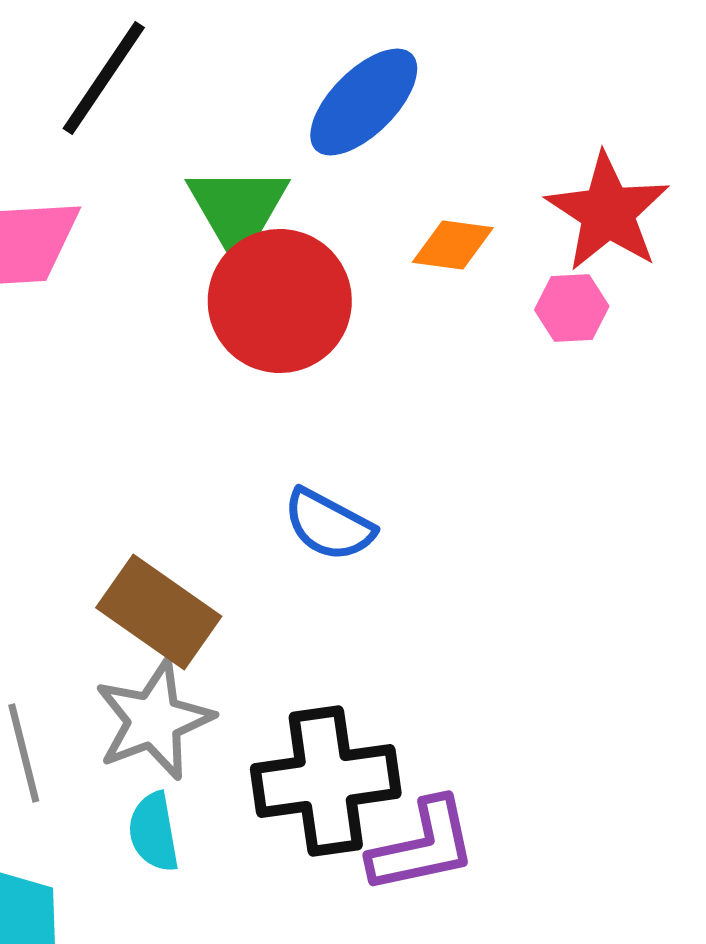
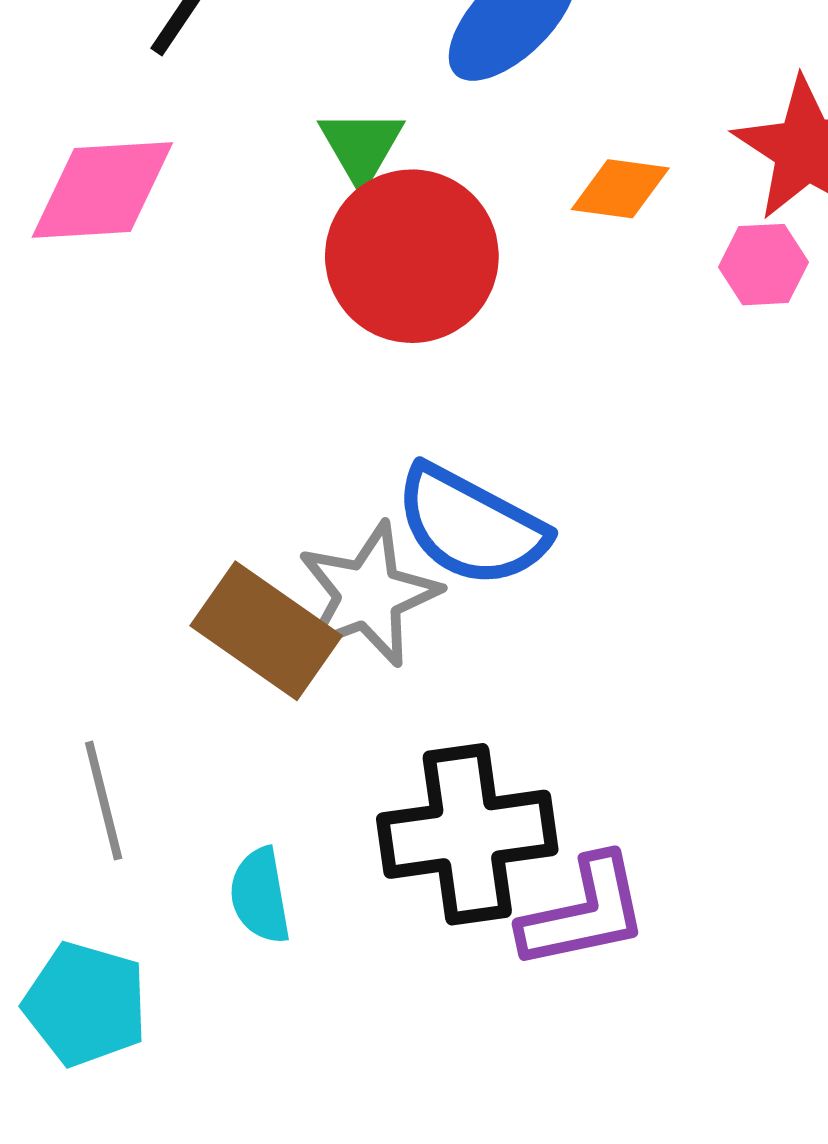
green triangle: (238, 210) -> (361, 147), size x0.7
blue semicircle: (329, 525) -> (471, 526), size x1.4
gray star: (154, 720) -> (369, 595), moved

